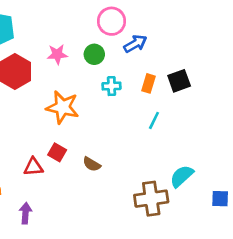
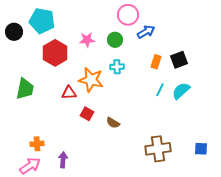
cyan cross: (112, 86) -> (117, 67), moved
red triangle: (33, 167) -> (69, 93), moved
cyan semicircle: (182, 176) -> (181, 91), moved
blue square: (220, 199) -> (201, 149), moved

